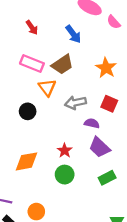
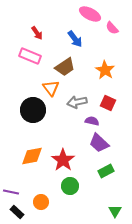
pink rectangle: (32, 63) -> (30, 56), moved
black circle: (28, 111) -> (33, 110), size x1.6
red star: (65, 151) -> (63, 160), moved, size x1.6
green circle: (65, 175) -> (70, 186), moved

